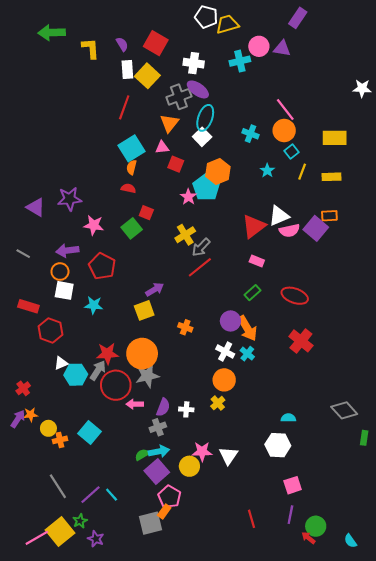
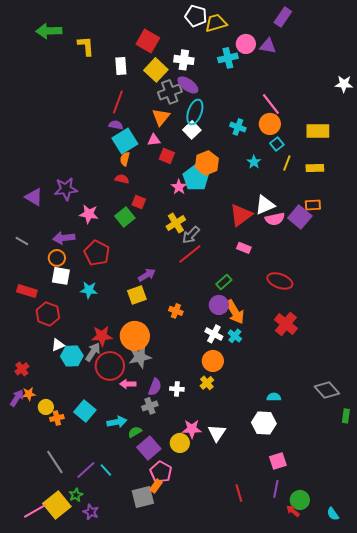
purple semicircle: (122, 44) -> (116, 125), moved, turned -48
yellow square: (147, 76) -> (156, 70), moved
green rectangle: (253, 293) -> (224, 282), moved
cyan arrow: (159, 451) -> (117, 422), moved

